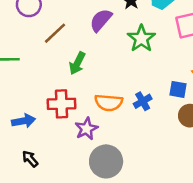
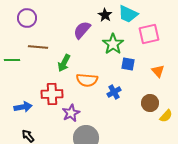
brown line: (55, 33) -> (38, 47), moved, turned 48
blue square: (178, 89) -> (128, 64), moved
orange semicircle: (109, 103) -> (87, 80), moved

